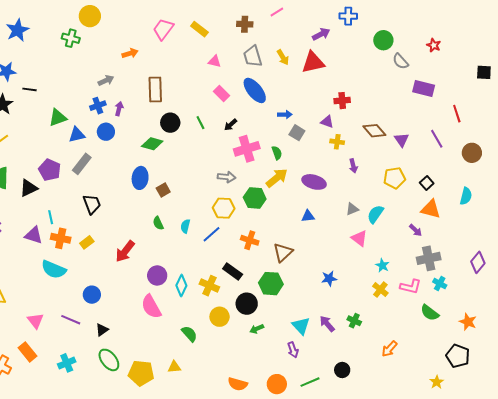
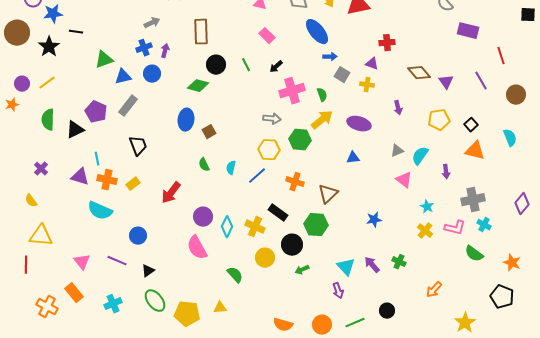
blue ellipse: (255, 90) -> (317, 32), moved
yellow cross: (337, 142) -> (367, 85), moved
cyan semicircle: (466, 196) -> (510, 138), turned -36
purple arrow: (416, 230) -> (446, 172), moved, turned 40
yellow star: (437, 382) -> (465, 323), moved, size x1.5

